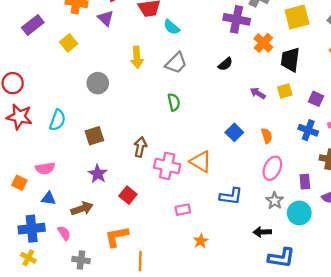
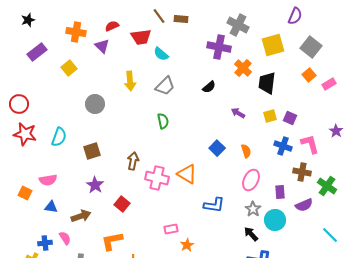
yellow square: (285, 91) -> (270, 116), moved
pink rectangle: (183, 210) -> (171, 229), moved
blue cross: (32, 229) -> (45, 243), moved, size x0.6
black arrow: (262, 232) -> (251, 234), moved, turned 49

